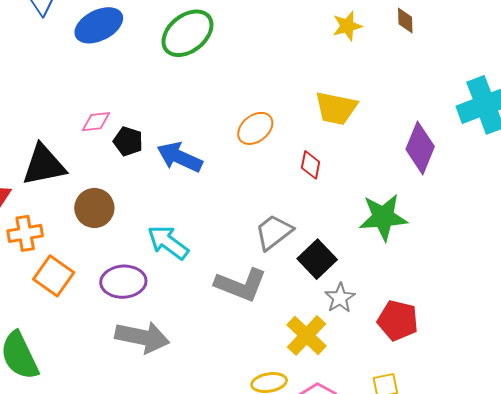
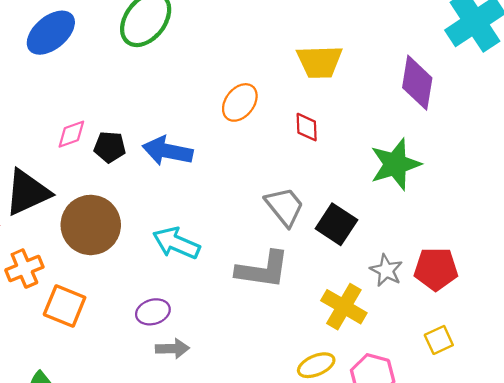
brown circle: (94, 208) -> (91, 225), size x1.4
gray trapezoid: (274, 232) -> (285, 207), turned 102
purple ellipse: (123, 282) -> (153, 312), moved, size x0.7
gray star: (340, 298) -> (386, 270), moved
gray arrow: (142, 337) -> (172, 349), size x0.6

